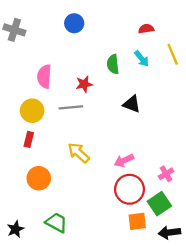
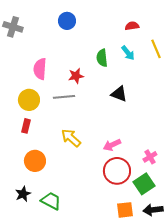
orange square: (137, 221) -> (125, 210), moved
black star: (15, 229) -> (23, 194), moved

